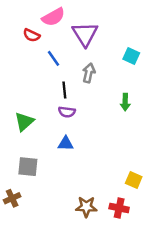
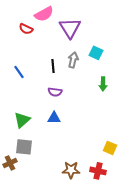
cyan square: (131, 56) -> (96, 53), moved
blue line: (53, 58) -> (19, 72), moved
black line: (64, 90) -> (53, 66), moved
green triangle: (24, 122) -> (22, 120), moved
gray square: (28, 167) -> (24, 147), moved

